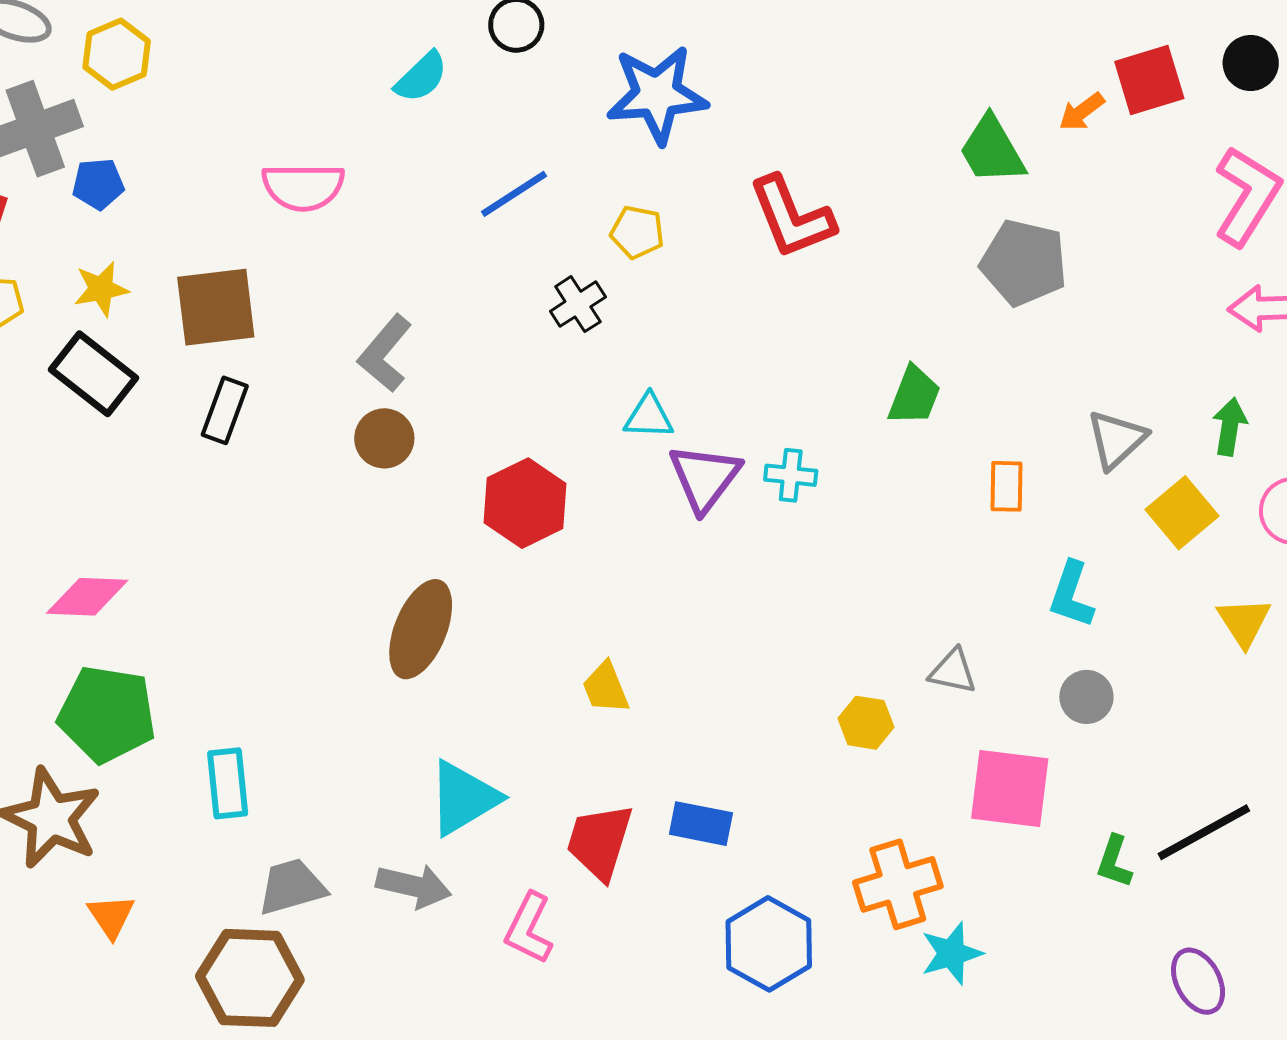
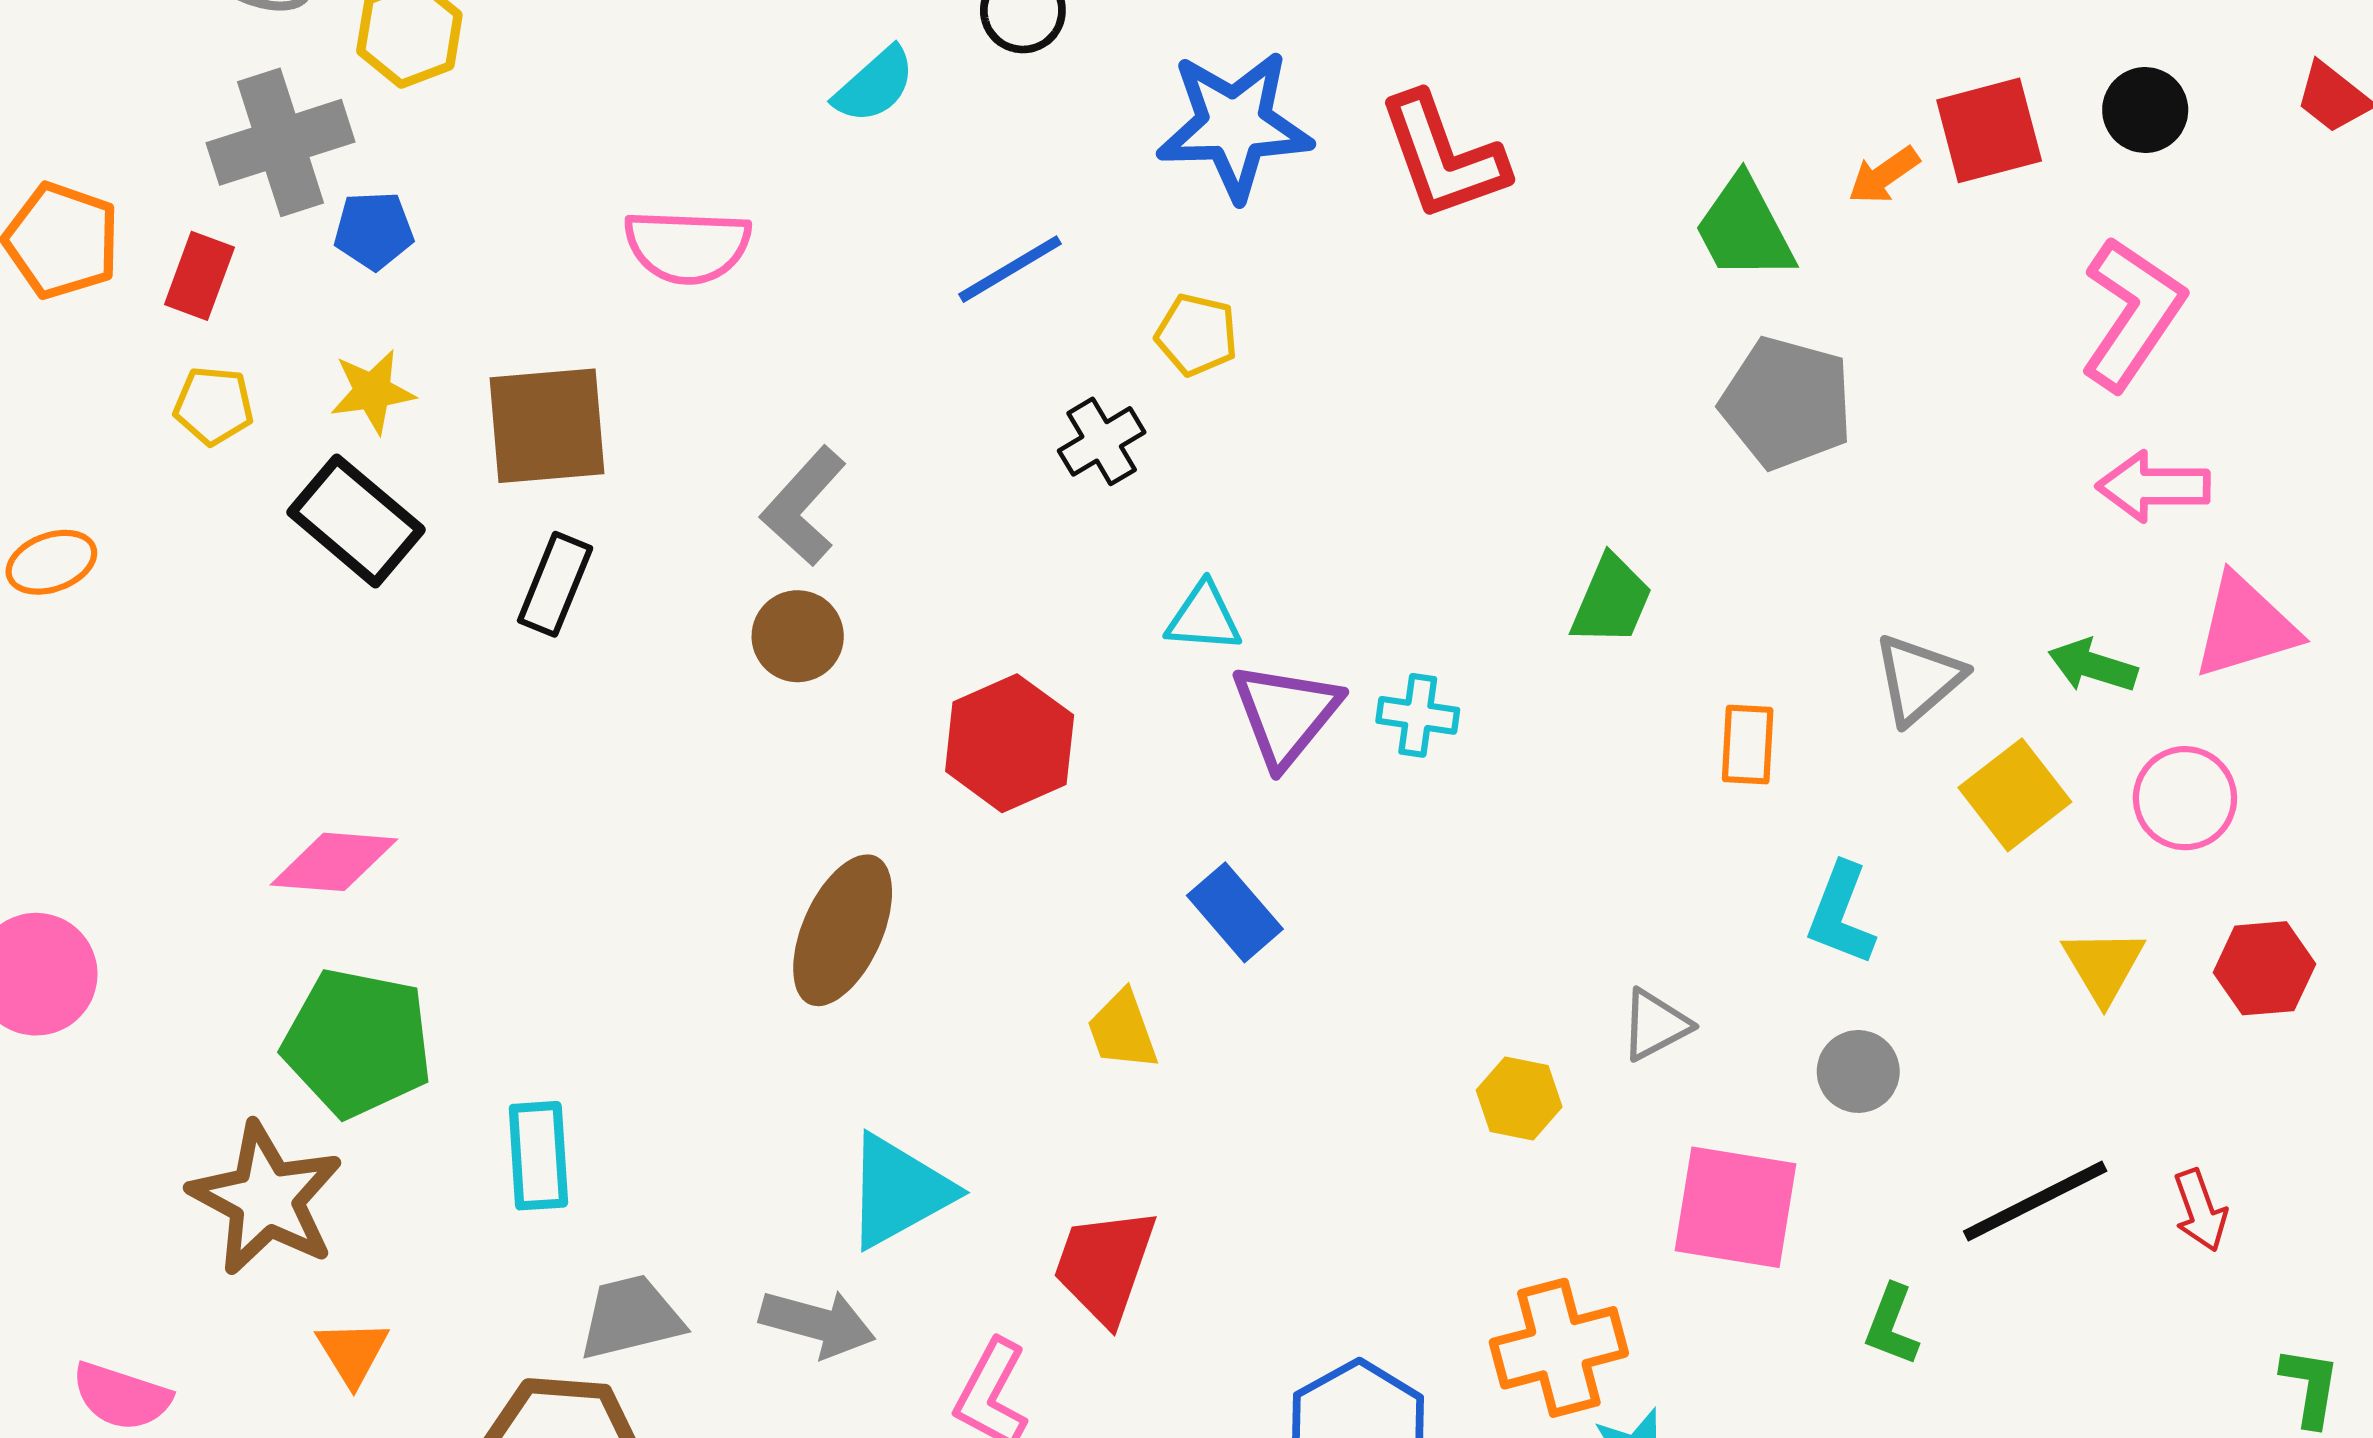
red L-shape: (792, 217) -> (1443, 157), moved
green arrow: (1230, 427) -> (2093, 666), turned -84
gray triangle: (953, 671) -> (1655, 1025), turned -42
blue rectangle: (701, 824) -> (1235, 912), moved, turned 36
black line: (1204, 832) -> (2035, 1201), moved

